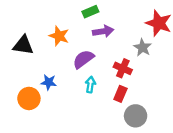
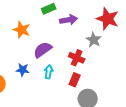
purple arrow: (103, 31) -> (69, 20), moved
blue star: (49, 82) -> (23, 70), moved

